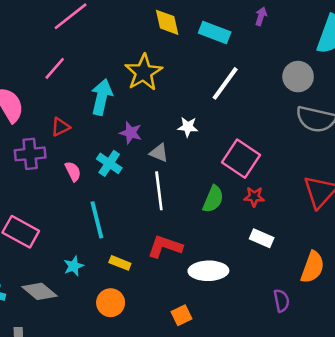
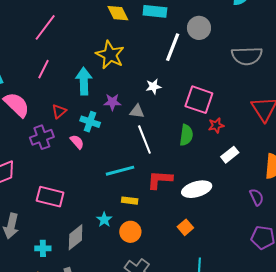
gray circle: (298, 77) -> (199, 28), moved
cyan cross: (109, 163) -> (90, 122), moved
cyan line: (97, 220) -> (120, 171), moved, turned -76
white rectangle: (262, 238) -> (230, 155), turned -48
cyan star: (74, 266) -> (104, 220), moved
gray diamond: (40, 291) -> (76, 237), turned -64

